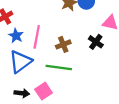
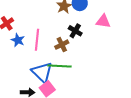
black cross: (96, 42) -> (75, 31), moved
blue triangle: (20, 62) -> (42, 72), moved, turned -35

